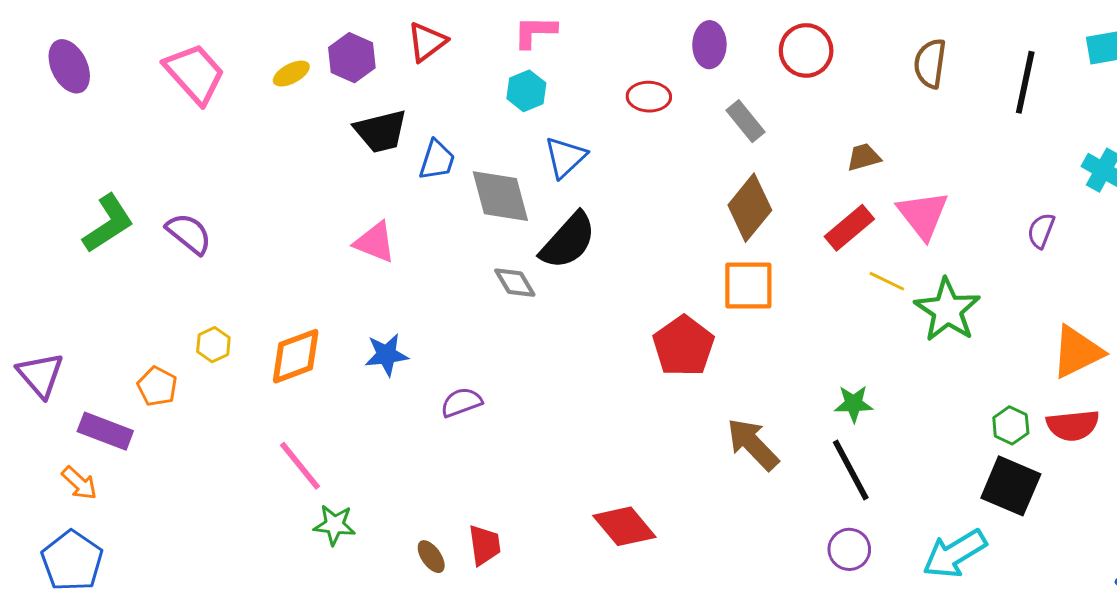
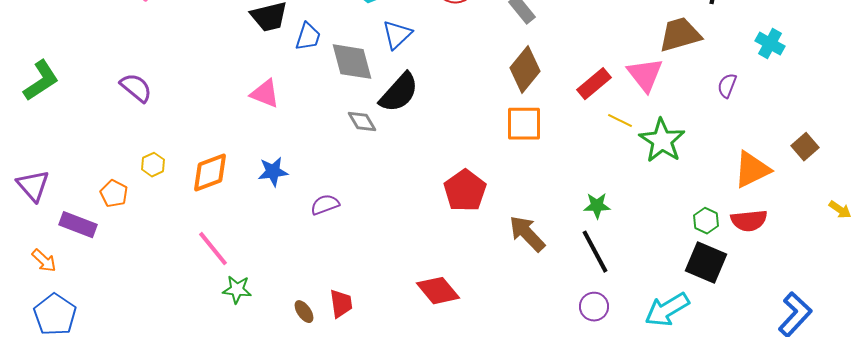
brown trapezoid: (864, 157) -> (680, 35), moved, size x1.8
green L-shape: (108, 223) -> (41, 81), moved
red pentagon: (683, 346) -> (465, 191), moved
orange arrow: (79, 483) -> (44, 261), moved

